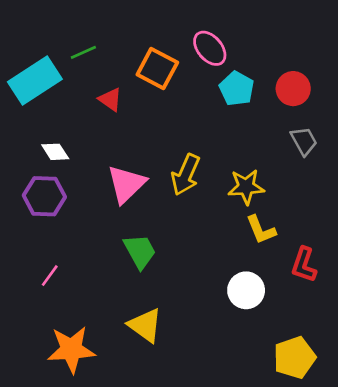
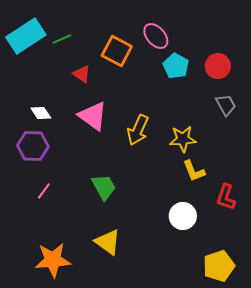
cyan rectangle: (35, 81) -> (26, 36), moved
pink triangle: (126, 184) -> (93, 116), moved, turned -40
pink line: (50, 276) -> (44, 191), moved

